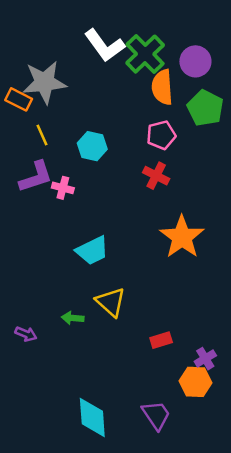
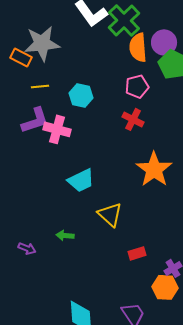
purple circle: (195, 61) -> (164, 42), moved
yellow line: (42, 135) -> (40, 86), turned -72
pink cross: (63, 188) -> (57, 129), size x1.5
yellow triangle: (111, 302) -> (110, 214), moved

